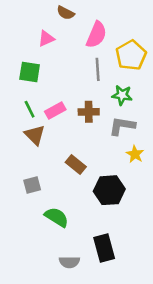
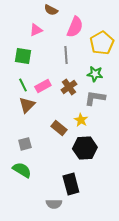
gray line: (98, 69) -> (66, 55), moved
brown cross: (89, 112) -> (69, 87), turned -35
brown triangle: (35, 135) -> (27, 105), turned 30
yellow star: (135, 154) -> (81, 120), moved
green semicircle: (57, 217) -> (22, 170), moved
black rectangle: (104, 248) -> (71, 184), moved

